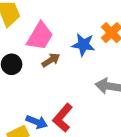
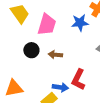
brown arrow: (51, 60) -> (55, 55), moved, turned -128

